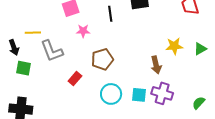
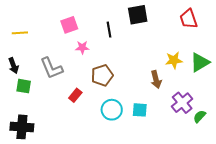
yellow line: (33, 33) -> (20, 33), moved
green triangle: (200, 49) -> (200, 62), size x1.5
purple cross: (162, 93) -> (182, 103), moved, turned 35

